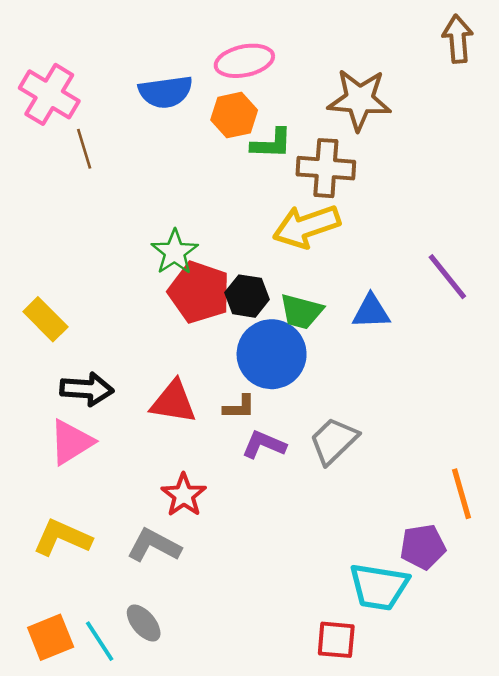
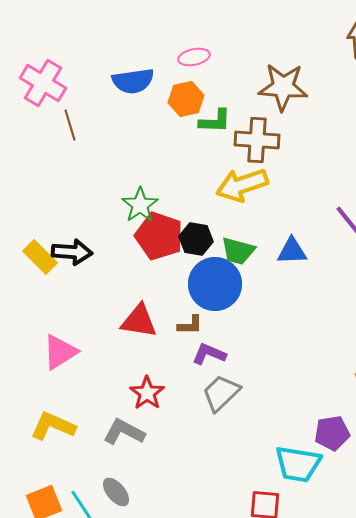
pink ellipse: (244, 61) -> (194, 57), size x0.7
black arrow: (87, 389) -> (72, 252), moved
gray trapezoid: (334, 441) -> (221, 393), moved

